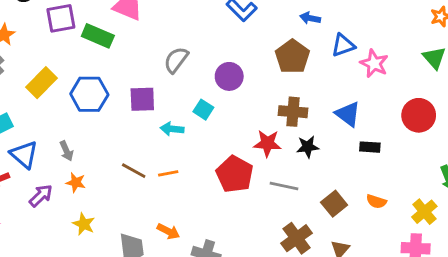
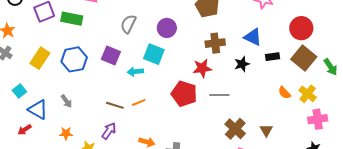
purple square: (142, 99) -> (111, 56), turned 36
cyan square: (203, 110) -> (154, 54), size x1.5
black star: (308, 147) -> (242, 64), moved
orange star: (76, 182) -> (66, 133), moved
purple arrow: (41, 196) -> (109, 131), moved
orange semicircle: (376, 201) -> (284, 93), turned 40
brown square: (334, 204) -> (304, 58), moved, size x1.4
yellow cross: (424, 212) -> (308, 94), moved

